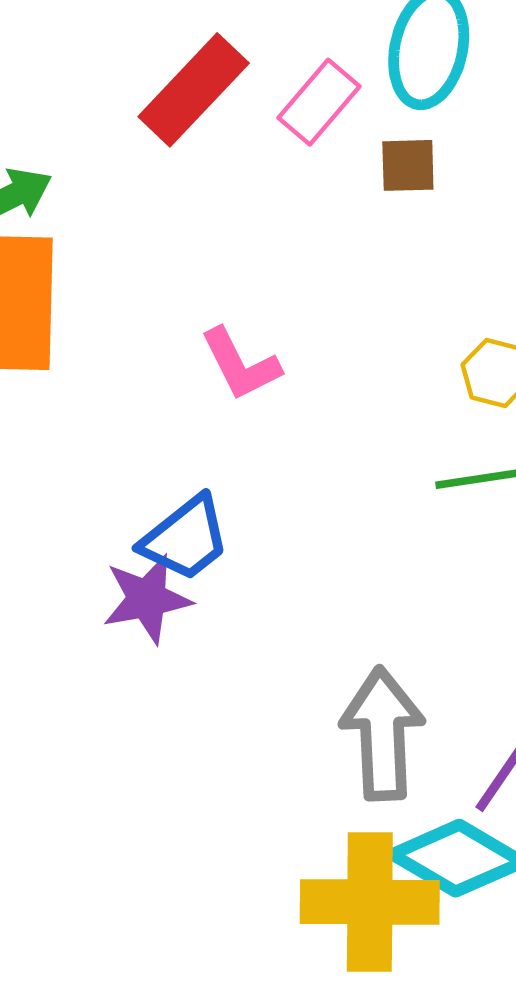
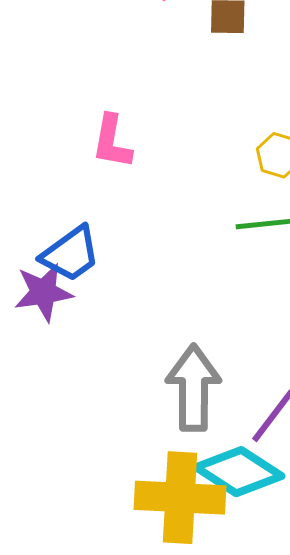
pink L-shape: (240, 364) -> (112, 142), turned 34

